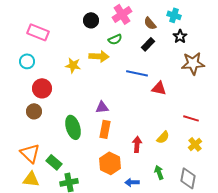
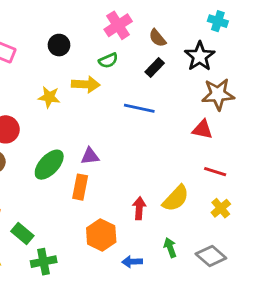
cyan cross: (174, 15) -> (218, 21), moved
black circle: (91, 20) -> (59, 45), moved
black star: (180, 36) -> (200, 56), size x1.5
red triangle: (159, 88) -> (202, 129), moved
green ellipse: (73, 127) -> (49, 165), moved, turned 60
orange rectangle: (105, 129) -> (80, 187), moved
yellow semicircle: (163, 137) -> (176, 198), size x1.5
gray diamond: (188, 178) -> (211, 256), turned -60

